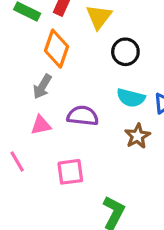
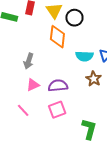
orange diamond: (57, 49) -> (57, 37), moved
black circle: (125, 52) -> (74, 18), moved
purple semicircle: (83, 116) -> (58, 86), moved

